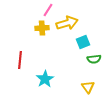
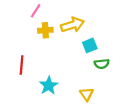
pink line: (48, 10) -> (36, 11), moved
yellow triangle: (88, 87) -> (87, 94), moved

